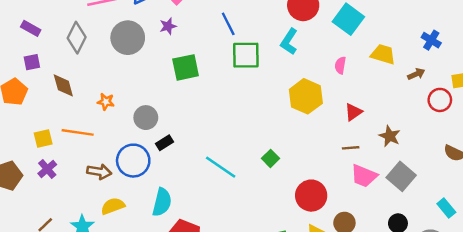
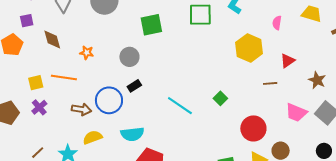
gray circle: (146, 118) -> (129, 57), moved
brown line: (351, 148) -> (270, 83), moved
cyan semicircle: (162, 202) -> (132, 134), turned 70

